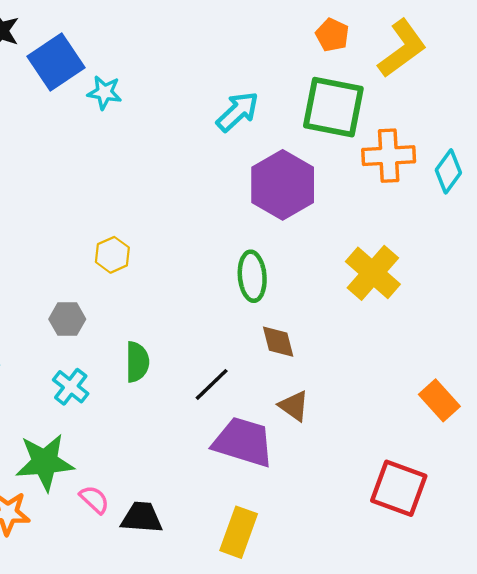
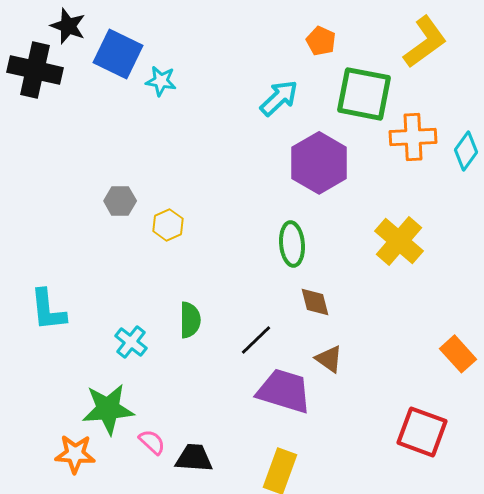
orange pentagon: (332, 35) -> (321, 41), moved
blue square: (56, 62) -> (118, 54), turned -30
gray hexagon: (67, 319) -> (120, 201), moved

